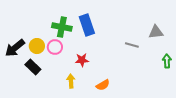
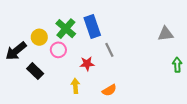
green cross: (62, 27) -> (66, 29), turned 30
gray line: (132, 45) -> (109, 50), moved, turned 48
yellow circle: (37, 46) -> (39, 37), moved

